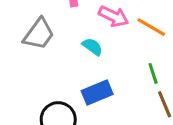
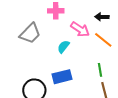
cyan semicircle: (92, 47) -> (63, 47), turned -96

